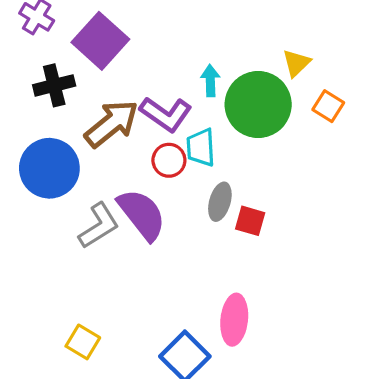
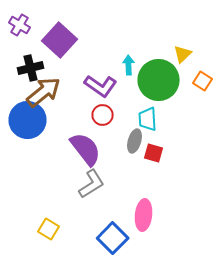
brown arrow: (112, 124) -> (44, 92), moved
cyan trapezoid: (201, 148) -> (148, 119), moved
gray L-shape: (99, 226) -> (92, 184), moved

